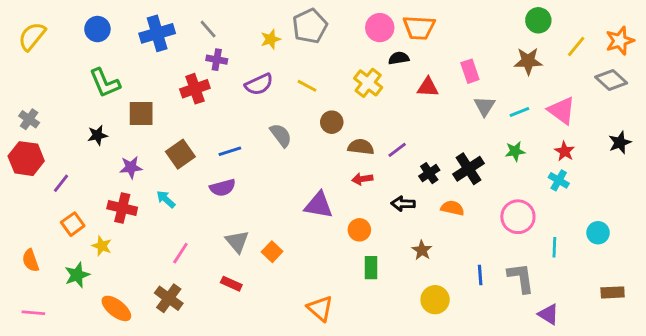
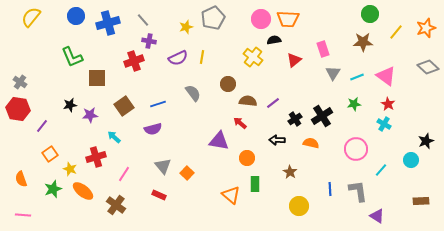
blue circle: (97, 29) -> (76, 16), moved
yellow semicircle: (32, 36) -> (31, 17), moved
gray diamond: (611, 80) -> (428, 67), moved
yellow line: (307, 86) -> (202, 57), moved, turned 72
red triangle: (428, 87) -> (294, 60), turned -42
black star: (97, 135) -> (70, 105), moved
black star: (620, 143) -> (426, 141), moved
red arrow: (362, 179) -> (240, 123), moved, turned 48
red cross: (122, 208) -> (96, 157), moved, turned -30
cyan line: (554, 247) -> (381, 170), turned 40
orange ellipse: (116, 308) -> (83, 191), moved
orange triangle: (320, 308) -> (231, 195), moved

